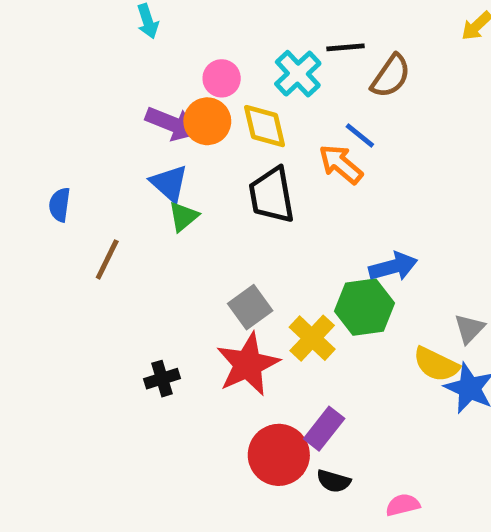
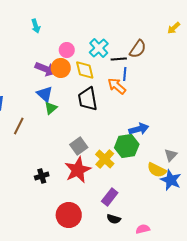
black line: (346, 47) -> (119, 59), moved
blue line: (360, 136) -> (125, 74), turned 56
red circle: (279, 455) -> (69, 215), moved

